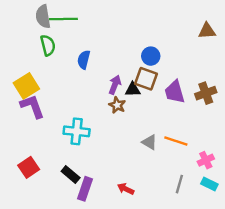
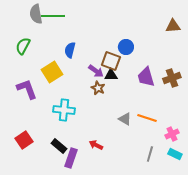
green semicircle: (48, 45) -> (23, 46), moved, turned -138
brown square: (146, 79) -> (111, 61), moved
purple arrow: (115, 85) -> (96, 71), turned 105
yellow square: (26, 86) -> (52, 72), moved
red arrow: (126, 189) -> (96, 145), moved

